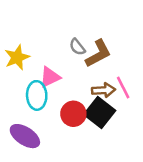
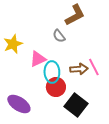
brown L-shape: (98, 53) -> (75, 15), moved
cyan ellipse: (37, 95) -> (52, 72), moved
black square: (100, 112) -> (76, 105), moved

